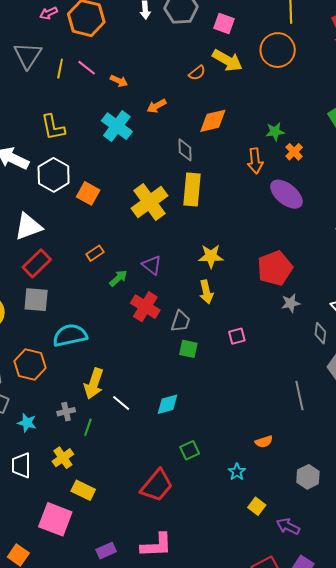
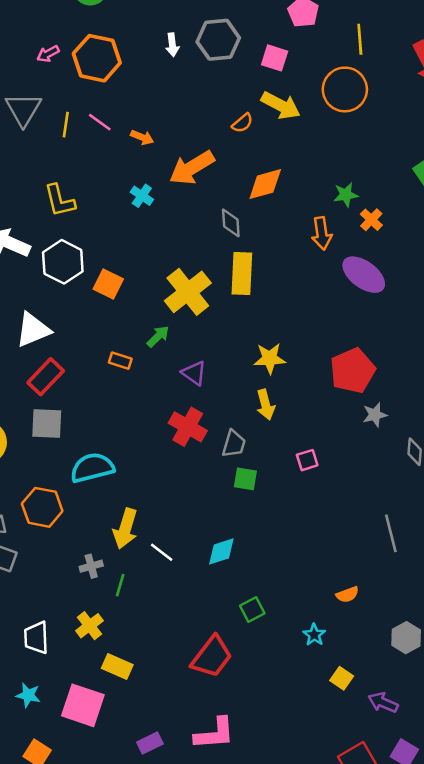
orange arrow: (156, 106) -> (192, 168), size x1.8
cyan cross: (117, 126) -> (142, 196), size x0.6
orange rectangle: (95, 253) -> (120, 361), turned 54
green arrow: (118, 278) -> (158, 336), moved
cyan star: (27, 423) -> (28, 695), moved

